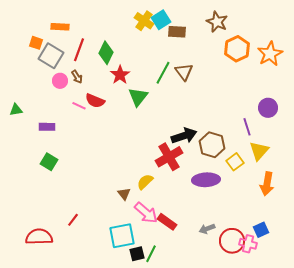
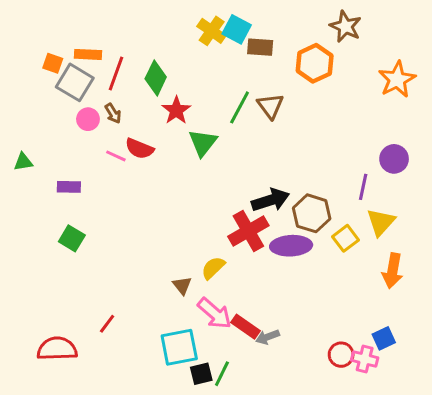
cyan square: (161, 20) -> (237, 29), turned -30
brown star: (217, 22) -> (345, 26), moved
orange rectangle: (60, 27) -> (88, 54), moved
orange hexagon: (237, 49) -> (315, 63), moved
purple line: (247, 127) -> (363, 187), turned 30
purple ellipse: (206, 180) -> (291, 246), moved
gray arrow: (207, 229) -> (267, 337), moved
red circle: (232, 241) -> (341, 355), size x0.7

